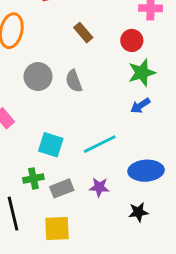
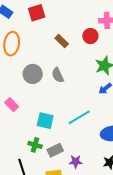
red circle: (132, 40) -> (90, 36), moved
green cross: (33, 179) -> (35, 145), turned 32
purple star: (99, 187) -> (76, 162), moved

